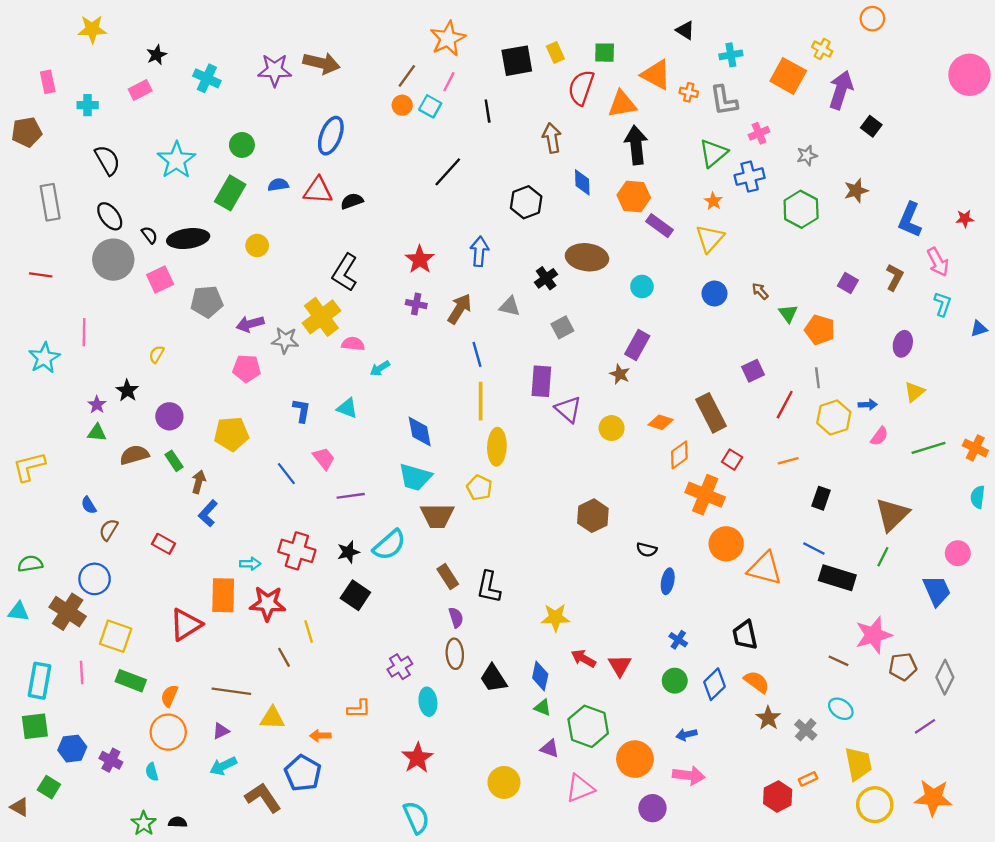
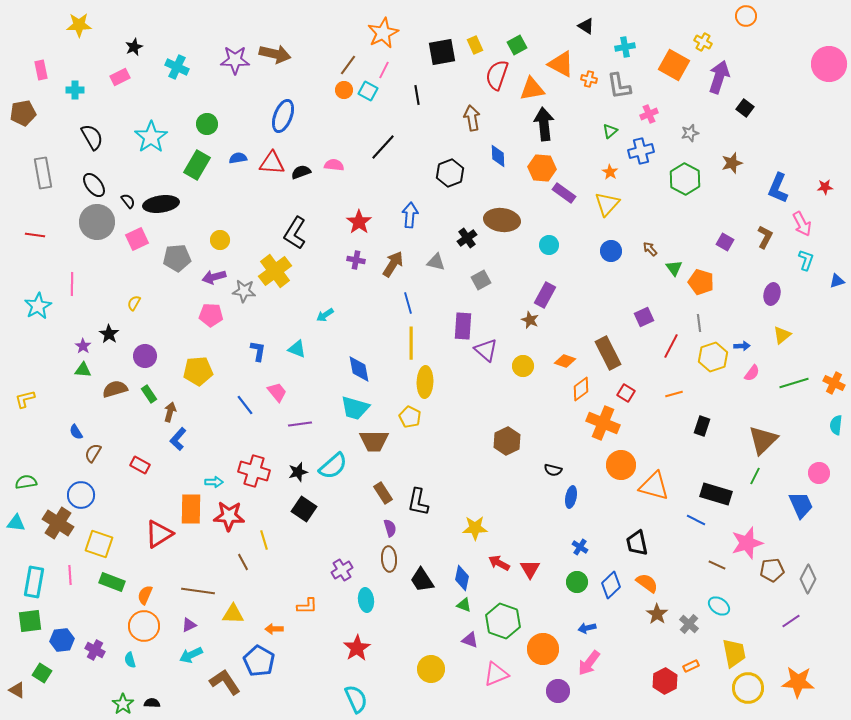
green square: (605, 53) -> (517, 45), turned -30
green triangle: (713, 153) -> (610, 131), size x0.6
yellow circle: (257, 246) -> (220, 240), moved
pink semicircle: (353, 344) -> (334, 165), moved
yellow L-shape: (29, 467) -> (25, 399), size x0.7
blue line: (814, 548) -> (696, 520), moved
pink arrow: (689, 775) -> (589, 663), turned 120

